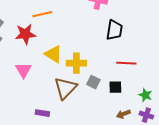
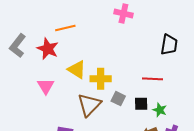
black trapezoid: (114, 30) -> (169, 45), moved
red star: (25, 34) -> (48, 49), turned 30
green star: (145, 95) -> (160, 110), moved

